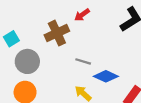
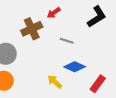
gray line: (83, 61) -> (67, 41), moved

